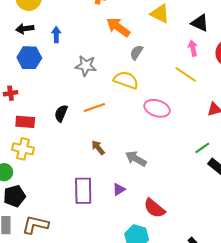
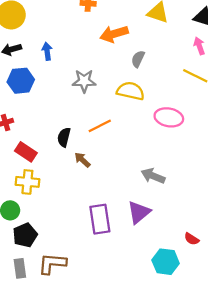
orange arrow: (118, 27) -> (114, 34), turned -45
red rectangle: (25, 122) -> (26, 152), turned 36
brown arrow: (98, 148) -> (82, 160), moved
purple triangle: (119, 189) -> (139, 212), size x1.6
red semicircle: (154, 208) -> (192, 239), moved, size x0.6

